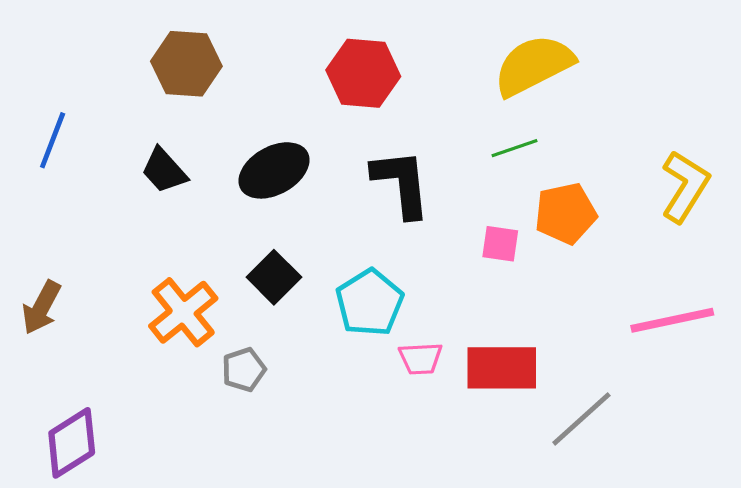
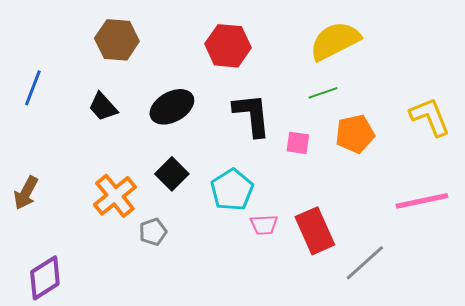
yellow L-shape: (685, 186) -> (430, 117), turned -54
pink square: (500, 244) -> (298, 143), moved
red rectangle: (502, 368) -> (315, 231), turned 66

